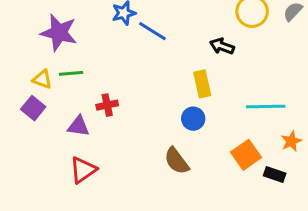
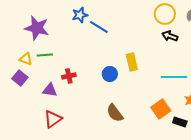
black arrow: (222, 46) -> (170, 36), moved
blue circle: (193, 119) -> (110, 74), moved

